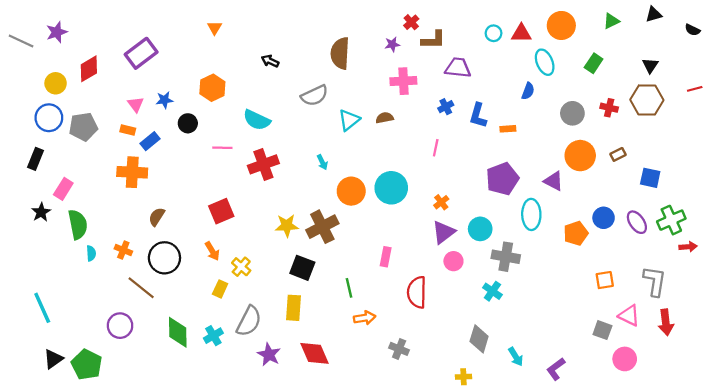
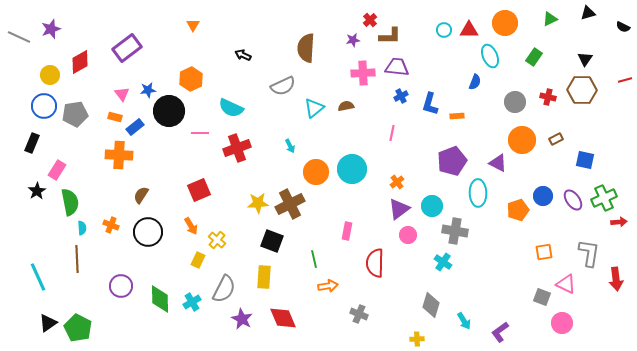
purple trapezoid: (458, 68) -> (397, 67), moved
black circle: (188, 123) -> (169, 111), size x1.8
brown line: (141, 288) -> (77, 259), moved, turned 48
red arrow: (666, 322) -> (616, 279), moved
purple circle: (120, 326) -> (121, 286), moved

